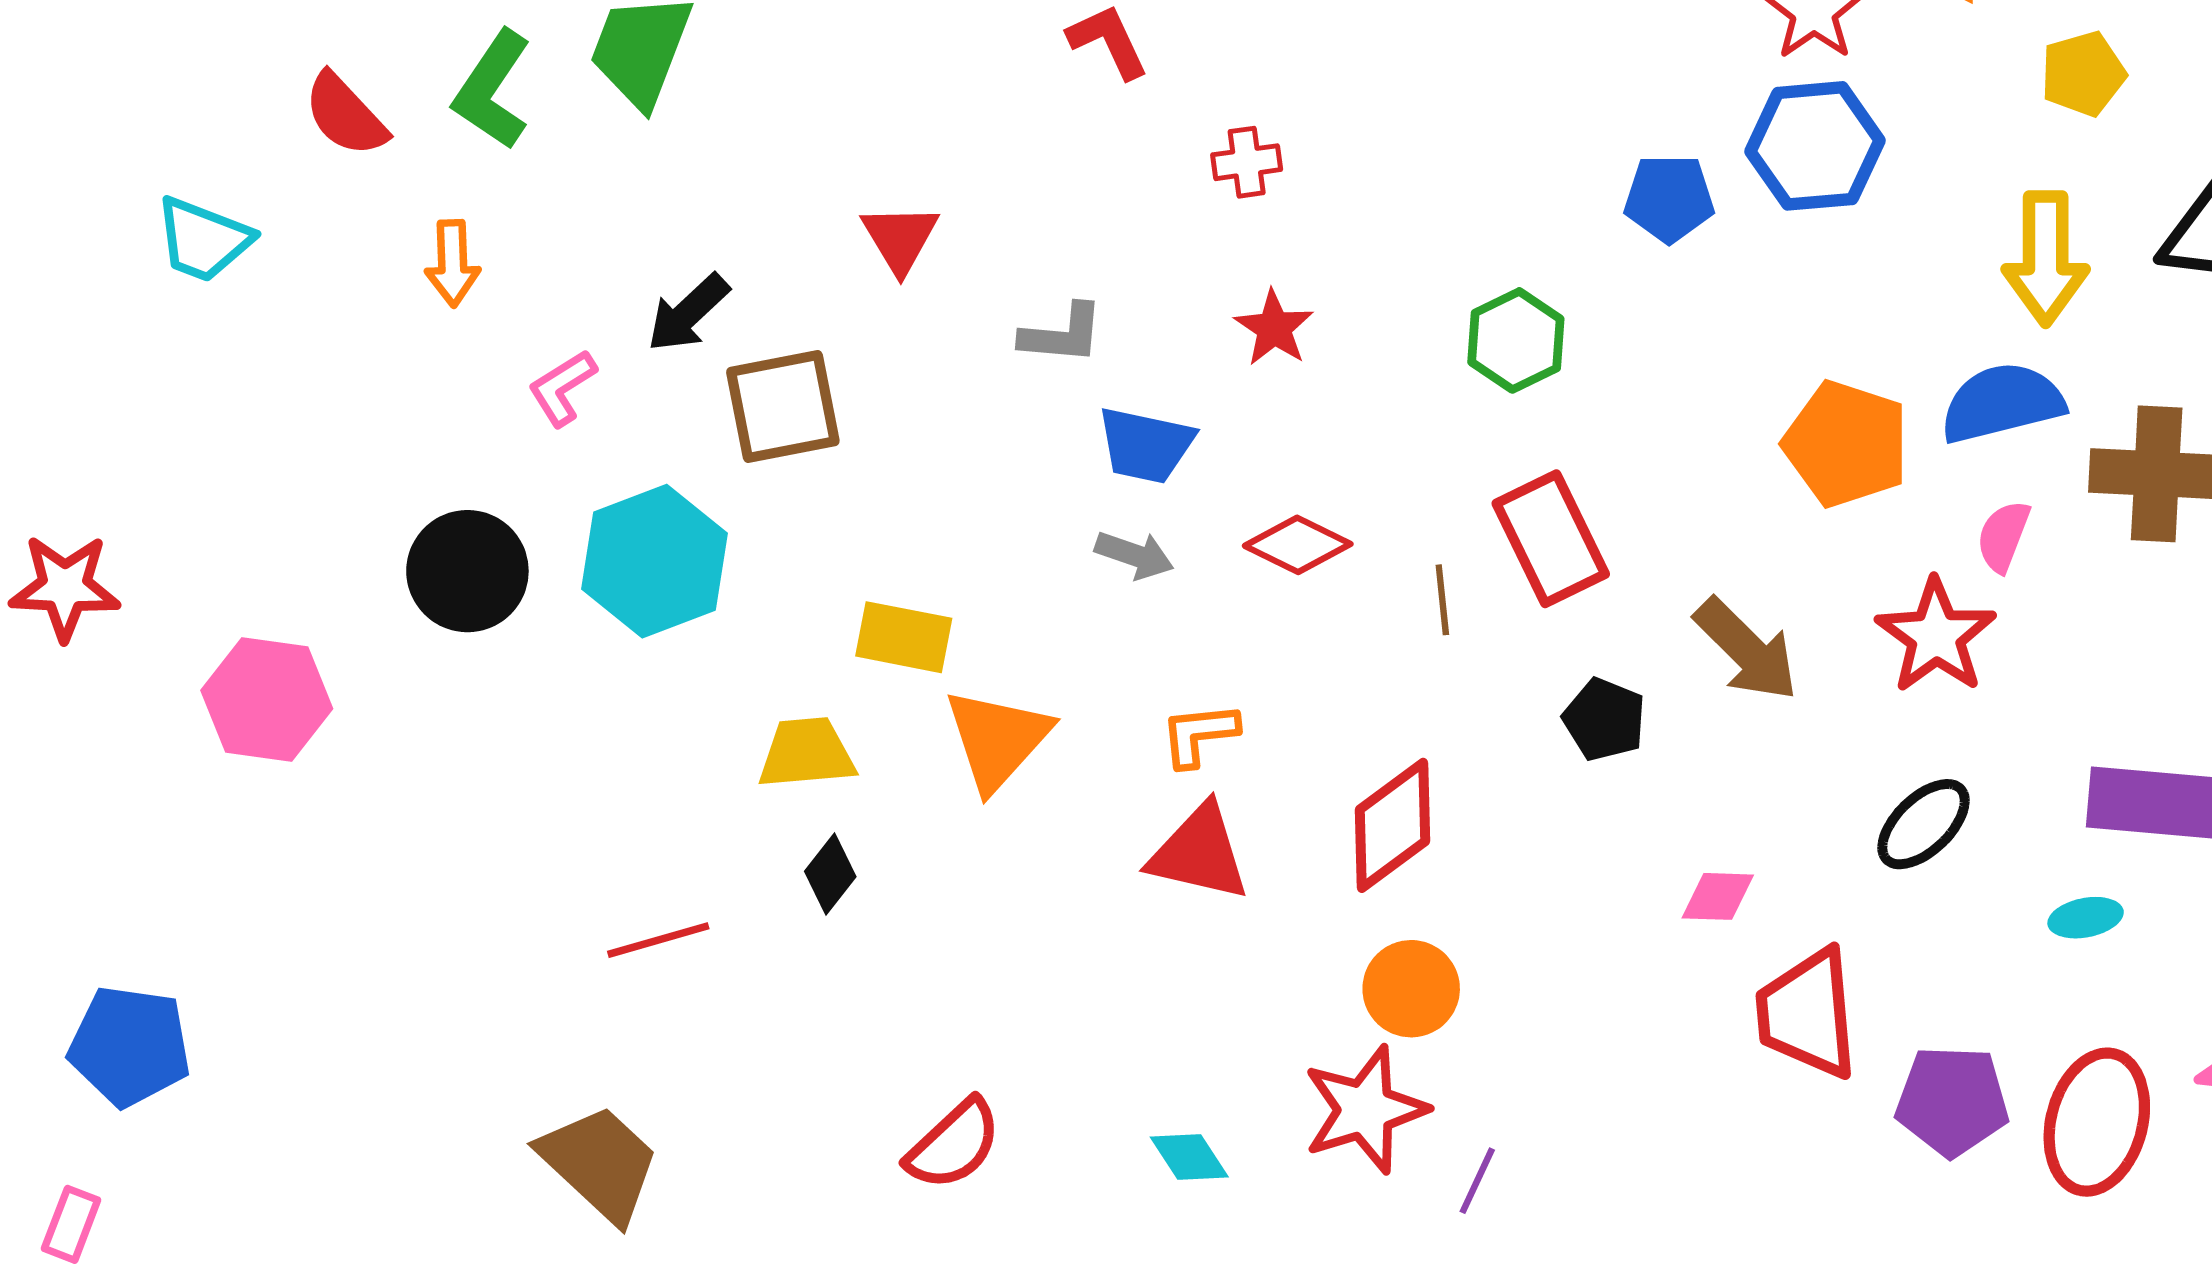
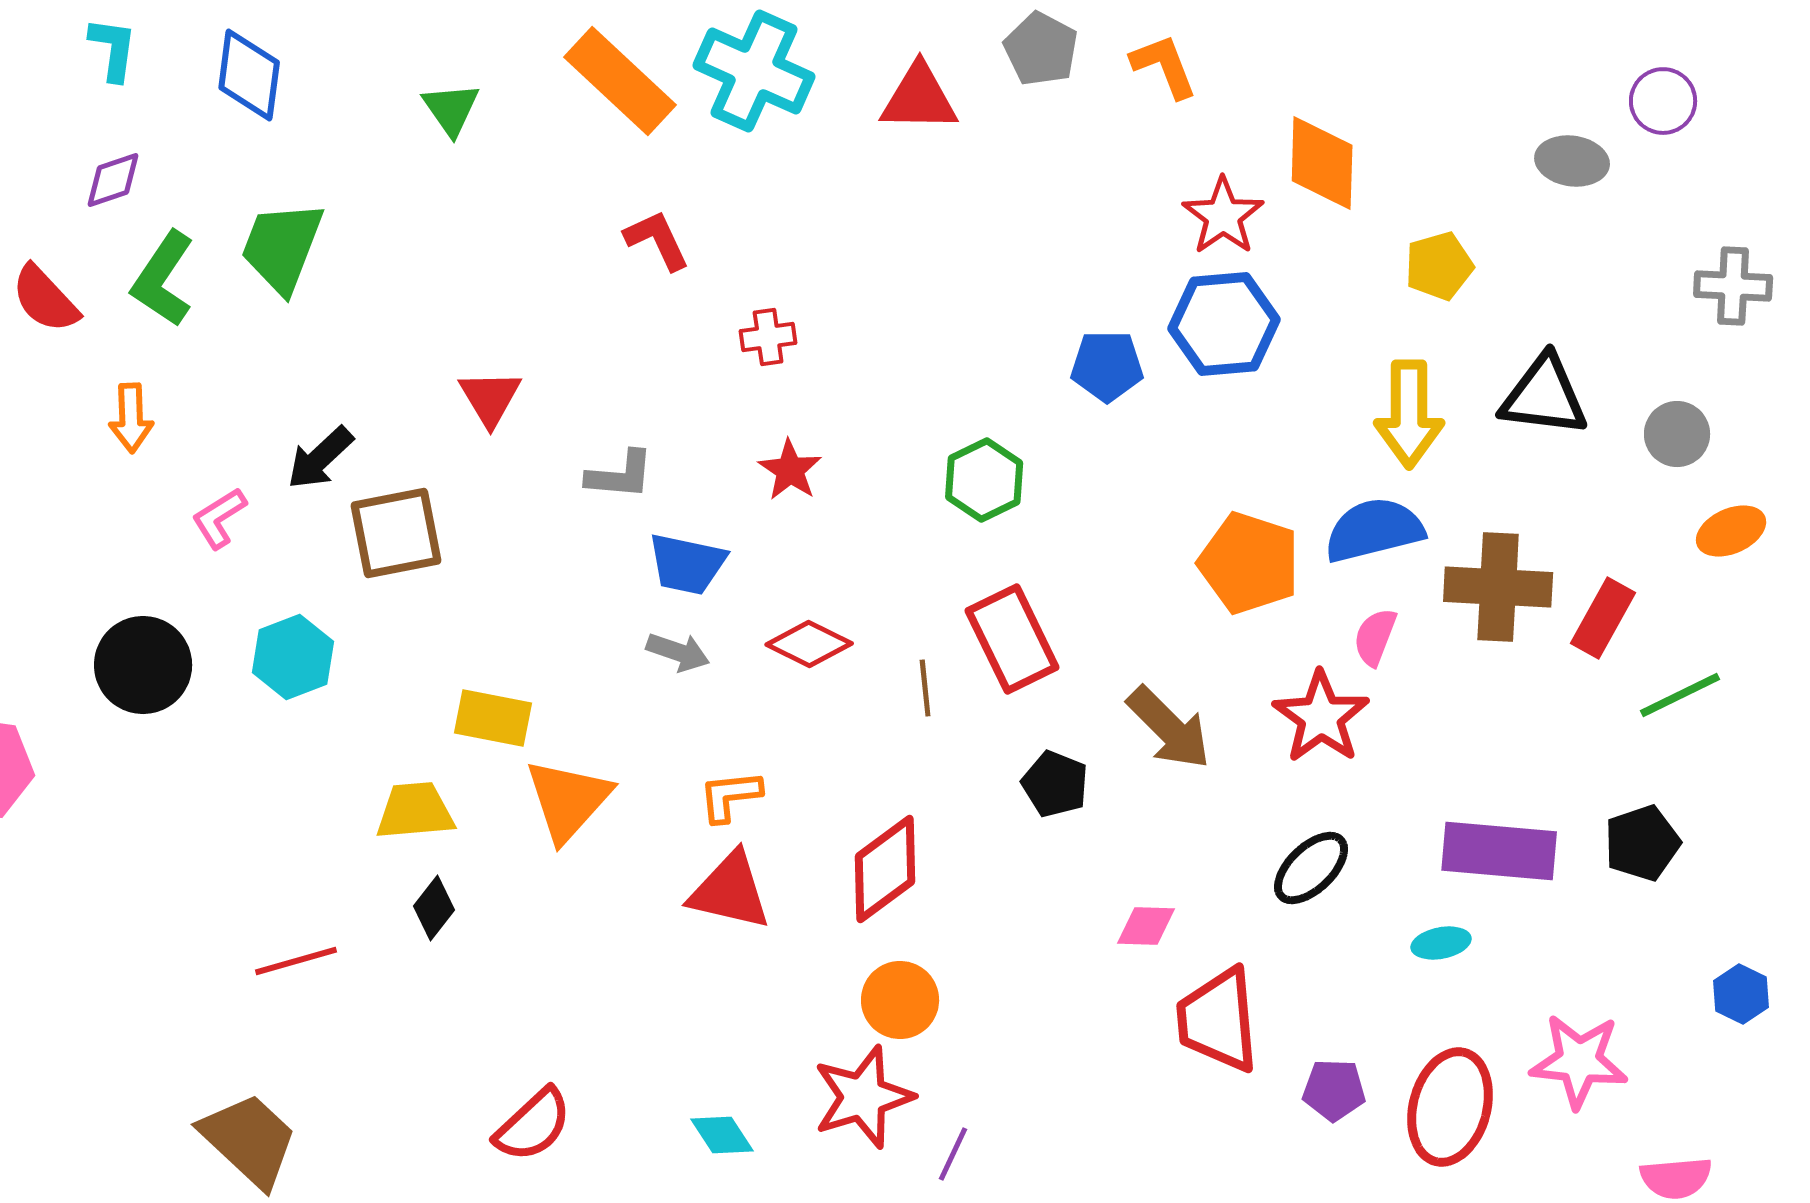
cyan hexagon: (654, 561) -> (293, 657), size x0.7
purple pentagon: (1952, 1101) -> (1334, 1090), size x0.7

